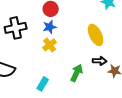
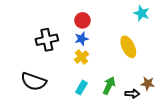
black arrow: (100, 61) -> (132, 94), moved
cyan rectangle: (43, 84) -> (81, 88), moved

